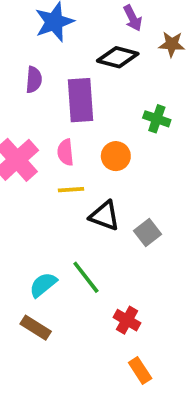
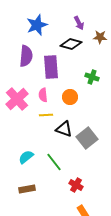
purple semicircle: (34, 80) -> (26, 56), size x1.5
gray square: (148, 233) -> (87, 138), size x1.5
cyan semicircle: (43, 285) -> (26, 157), moved
brown rectangle: (36, 328) -> (27, 189), turned -42

